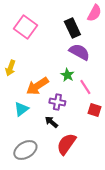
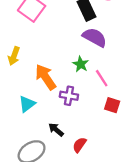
orange arrow: (37, 86) -> (46, 77), turned 90
black arrow: (51, 122) -> (56, 130), moved
red semicircle: (66, 144) -> (79, 145), size x0.6

